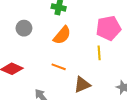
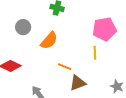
orange semicircle: (62, 35) -> (49, 41), moved
orange line: (59, 67) -> (65, 67), moved

